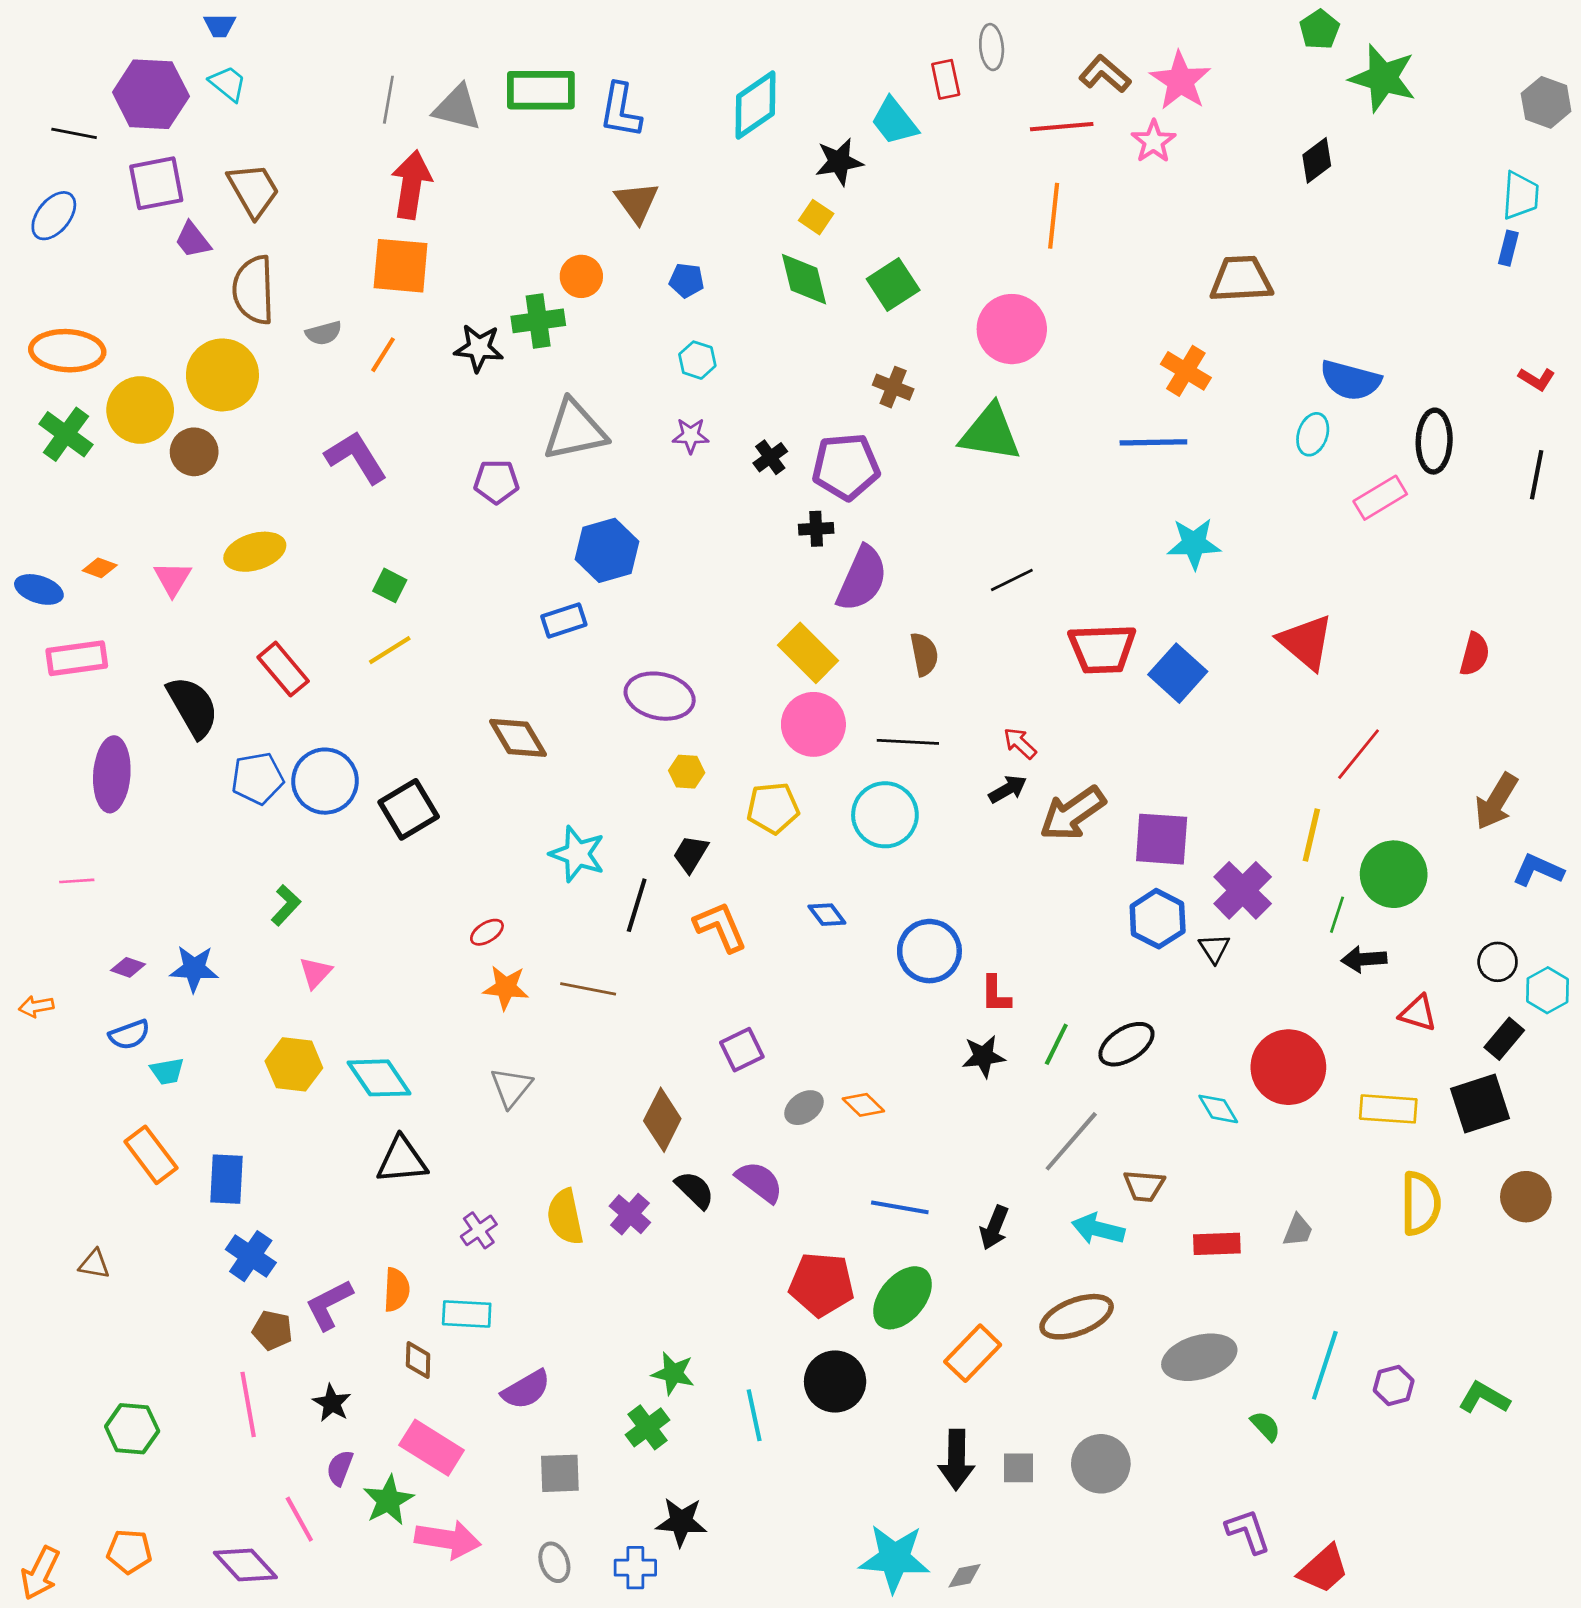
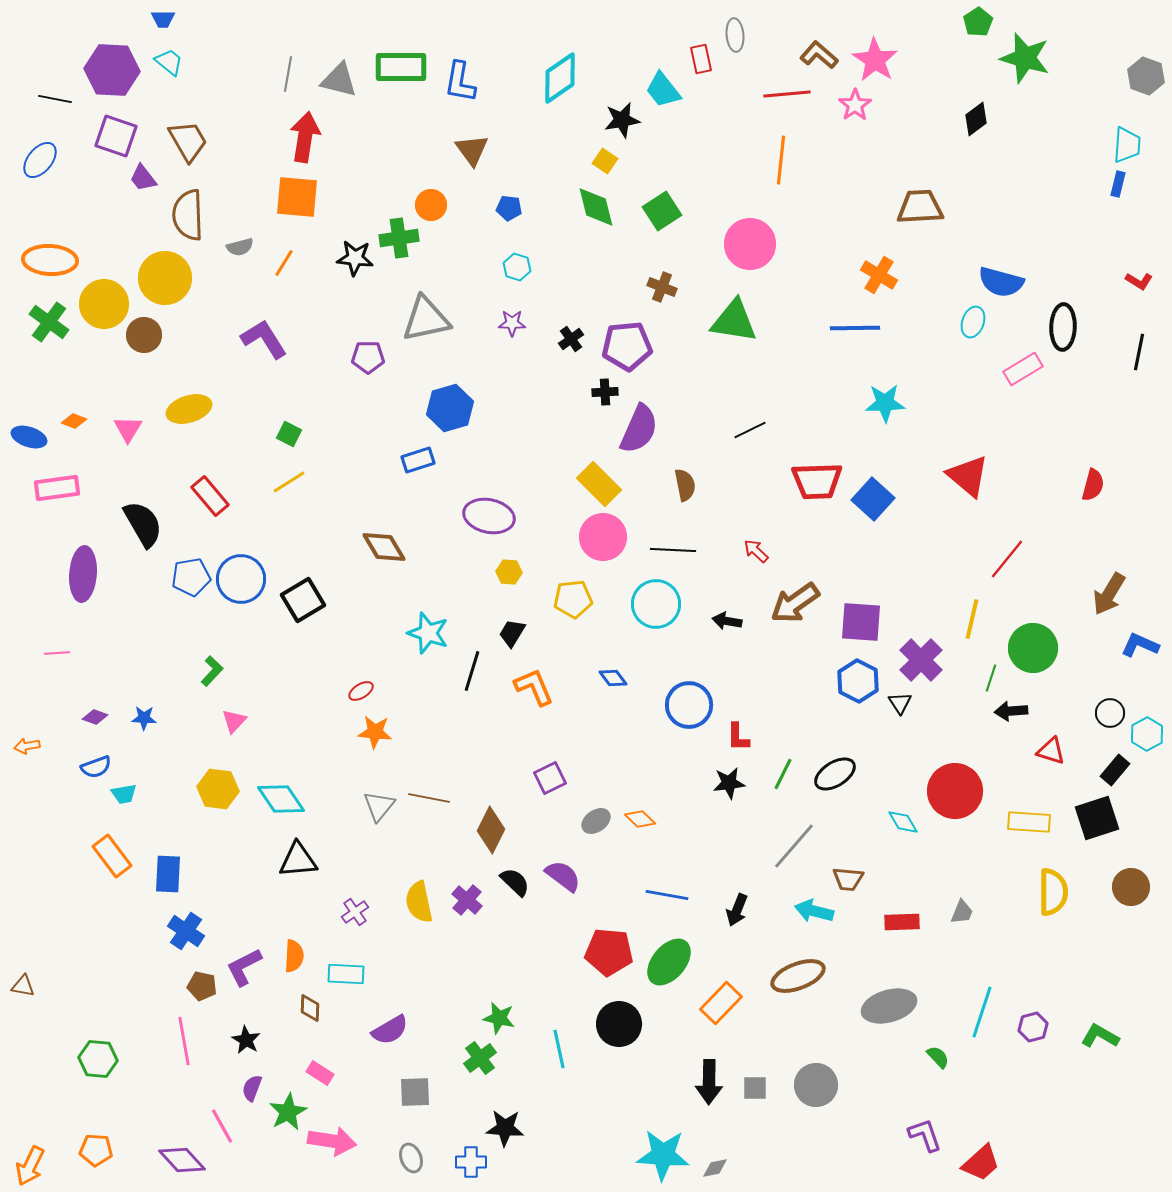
purple square: (156, 183) -> (116, 136), turned 30
black arrow: (1008, 789) -> (727, 621), moved, turned -140
blue star: (194, 969) -> (144, 718), size x0.7
brown line: (588, 989) -> (429, 798), moved
brown triangle: (94, 1264) -> (23, 986), moved
pink rectangle: (432, 1448) -> (320, 1073), size x0.6

